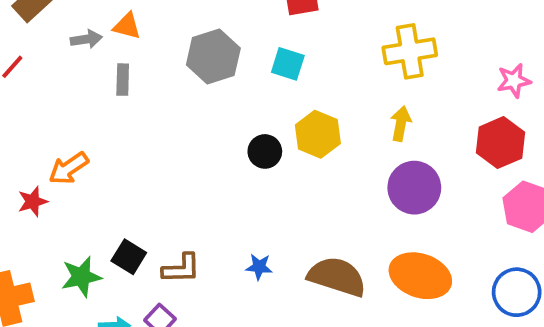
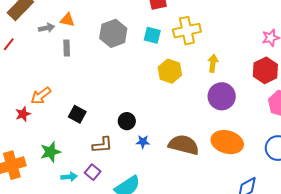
yellow cross: (410, 51) -> (187, 31), moved
black circle: (265, 151) -> (127, 121), moved
black square: (129, 257) -> (77, 114), moved

